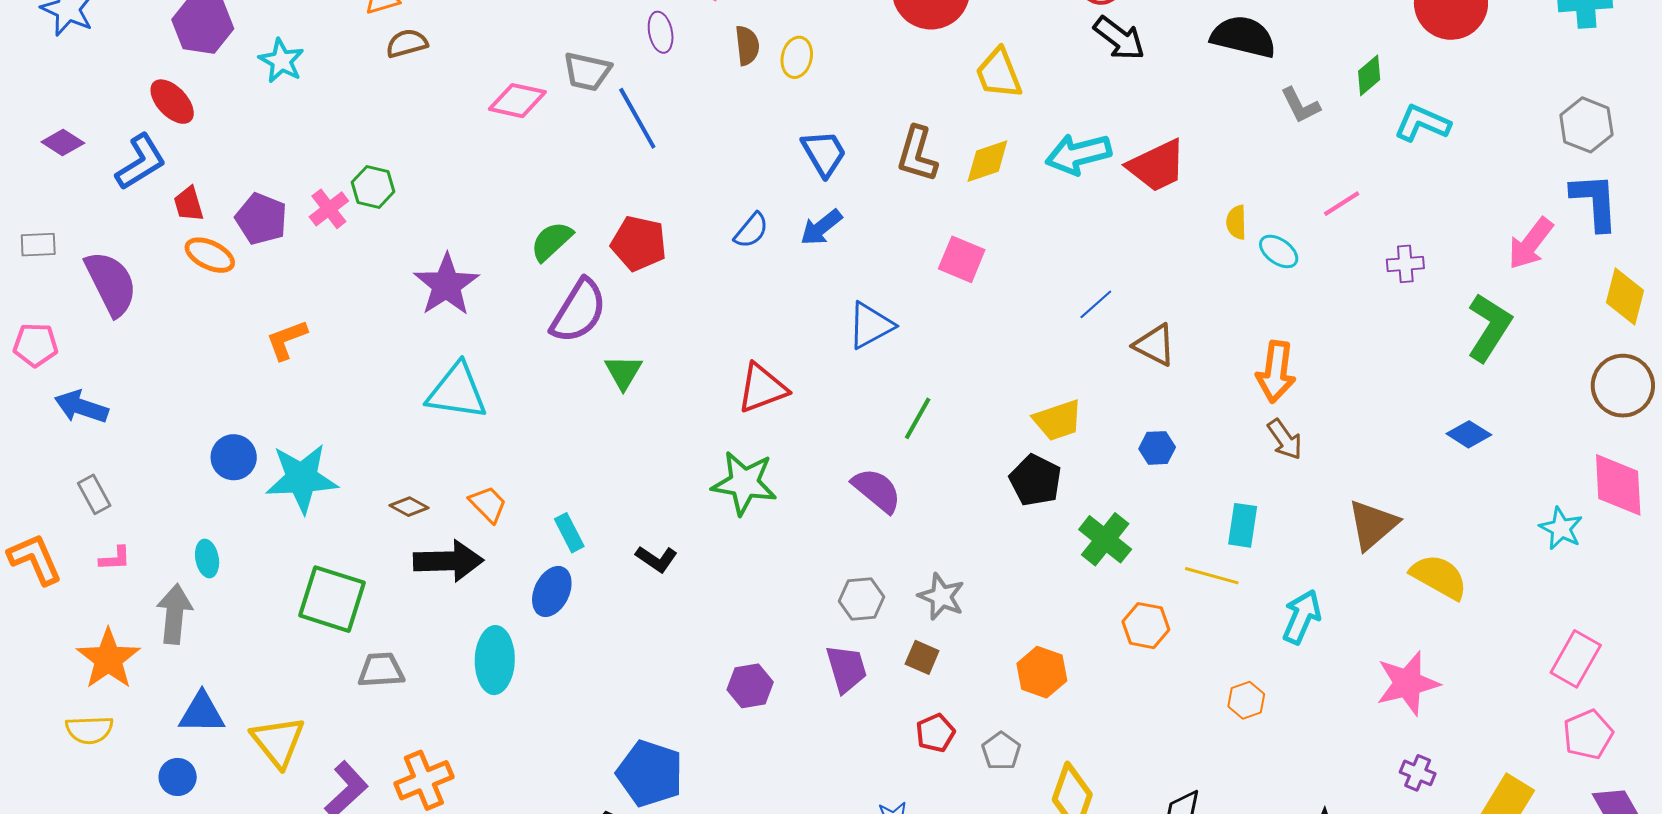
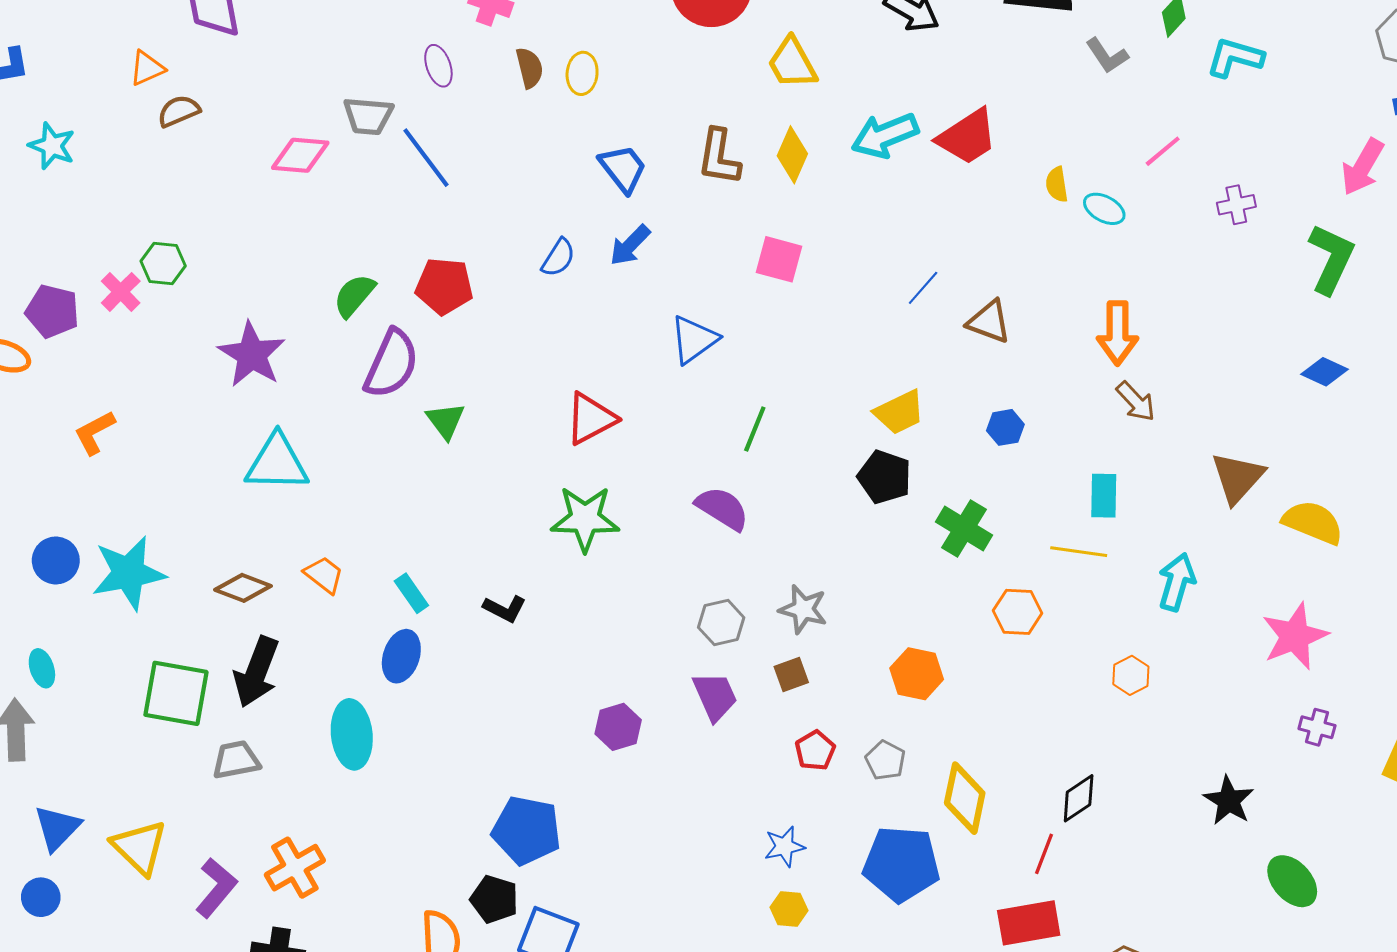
yellow diamond: (987, 161) -> (792, 155), turned -40
brown diamond: (409, 507) -> (243, 588), size x1.4
black arrow: (448, 561) -> (257, 672), moved, turned 120
brown square: (922, 657) -> (791, 675), turned -36
blue triangle: (202, 713) -> (57, 828), turned -39

